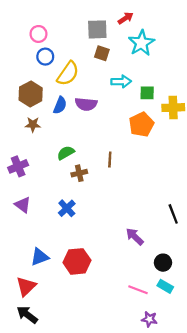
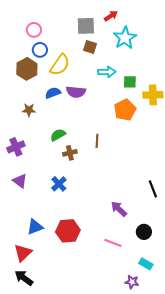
brown hexagon: (31, 94) -> (27, 69), moved
blue semicircle: (60, 105) -> (53, 93), turned -133
cyan rectangle: (165, 286) -> (146, 264), moved
pink line: (138, 290) -> (113, 243), moved

